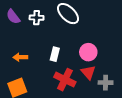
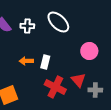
pink circle: (88, 52) -> (89, 51), moved
orange arrow: (20, 57) -> (26, 61), moved

